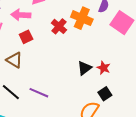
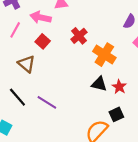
orange cross: (82, 18) -> (104, 55), moved
red square: (26, 37) -> (43, 41), turned -32
black triangle: (85, 68) -> (99, 84), turned 42

